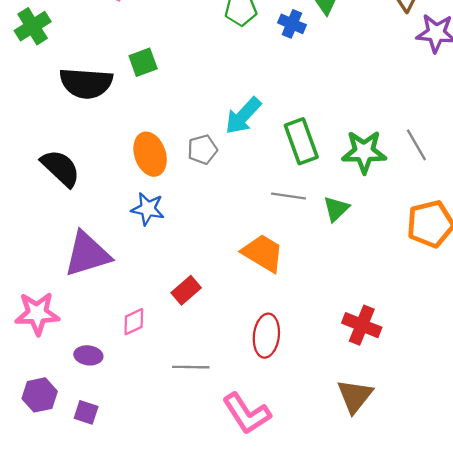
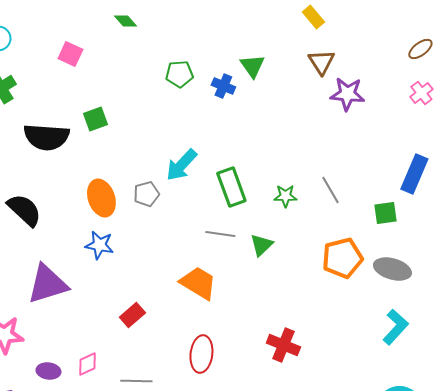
green star: (364, 152) -> (285, 196), size x0.6
pink diamond: (134, 322) -> (87, 364), moved

